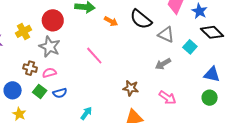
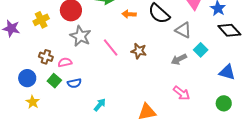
orange arrow: (111, 21) -> (129, 14), turned 152
gray star: (50, 47) -> (80, 36), moved
cyan square: (190, 47) -> (201, 50), moved
brown star: (131, 88) -> (139, 51), moved
green circle: (210, 98) -> (224, 103), moved

